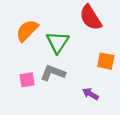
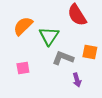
gray L-shape: (53, 73) -> (63, 58), moved
purple arrow: (91, 94) -> (77, 80), turned -136

